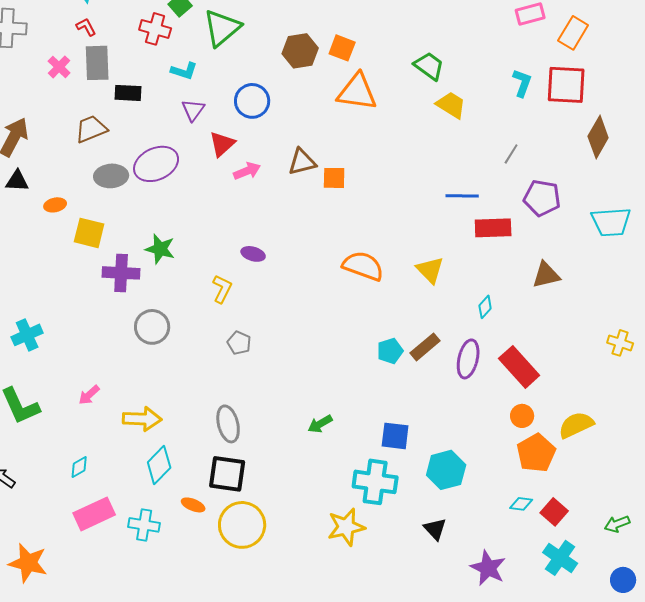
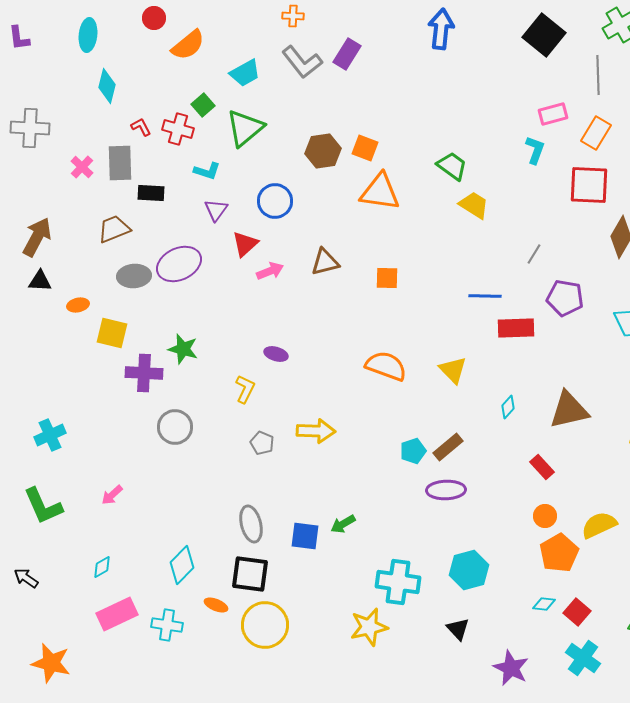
red L-shape: (86, 27) -> (141, 127), moved
cyan L-shape: (522, 83) -> (535, 150), moved
orange square: (334, 178) -> (387, 278), moved
brown triangle: (546, 275) -> (569, 410), moved, size x1.4
purple ellipse: (468, 359) -> (446, 490), moved, turned 75
red rectangle: (519, 367) -> (542, 467), size x0.6
yellow arrow: (142, 419) -> (316, 431), moved
blue square: (395, 436) -> (305, 536), moved

